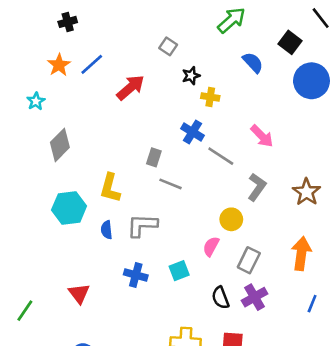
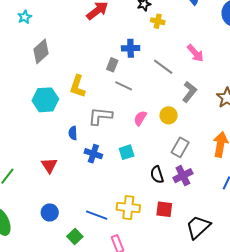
blue cross: (192, 132) -> (131, 48), moved, turned -36
blue semicircle: (107, 230) -> (73, 133), moved
pink semicircle: (211, 246) -> (140, 118), moved

